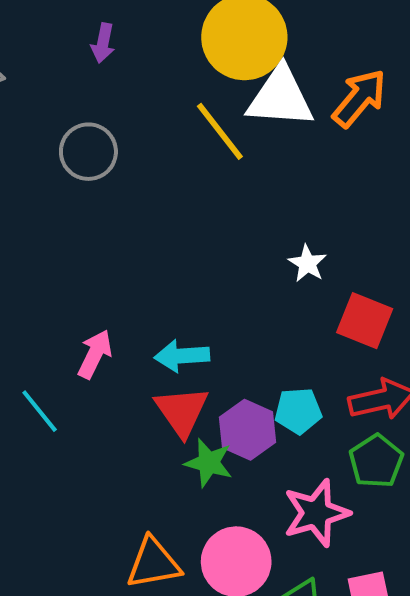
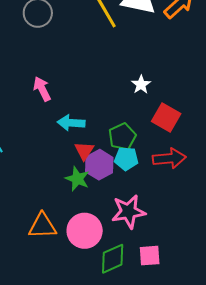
pink arrow: (95, 354) -> (42, 89), moved, turned -60
red triangle: (182, 411) -> (84, 151), moved, size x0.7
green pentagon: (376, 461) -> (122, 137), moved

